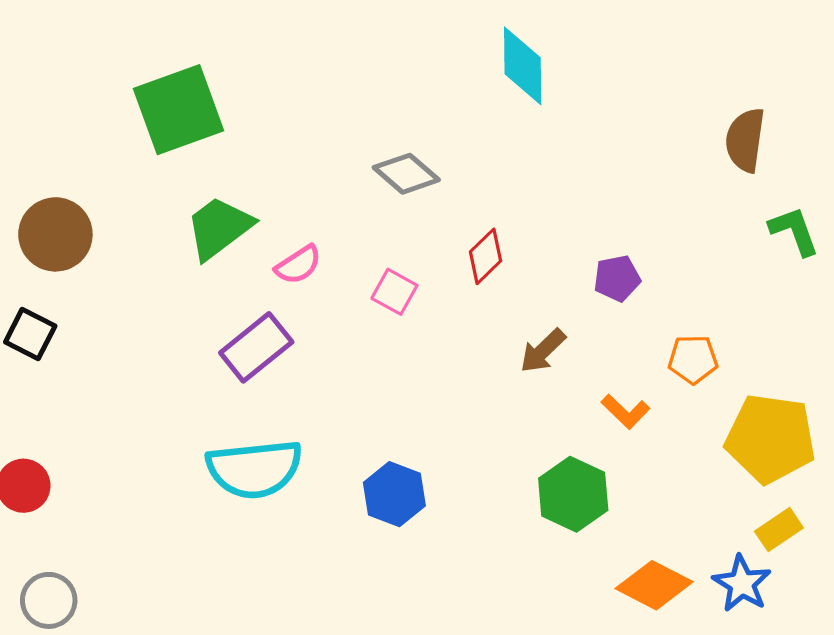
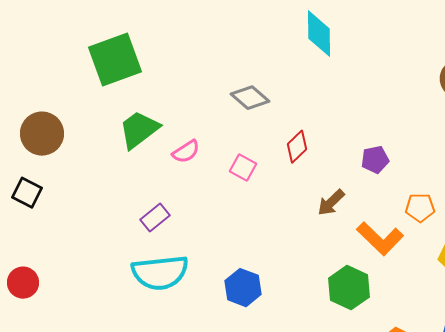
purple rectangle: (256, 347) -> (155, 218), moved, size x0.7
orange L-shape: (625, 412) -> (380, 239), size x1.6

